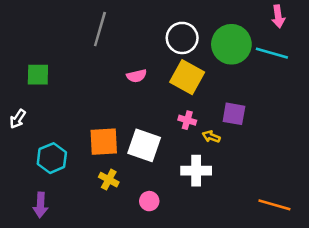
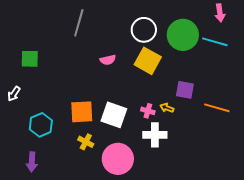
pink cross: (187, 120) -> (148, 111), moved
pink circle: (149, 201) -> (118, 159), size x2.0
orange line: (274, 205) -> (217, 108), moved

